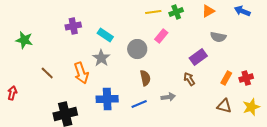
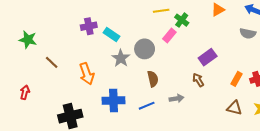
green cross: (176, 12) -> (182, 20), moved, turned -32
purple cross: (73, 26) -> (89, 26), moved
gray semicircle: (218, 37) -> (248, 33), moved
gray star: (101, 58) -> (121, 58), moved
brown line: (47, 73) -> (52, 62), moved
red arrow: (12, 93) -> (25, 92), moved

